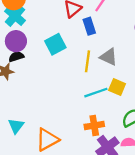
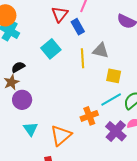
purple circle: (16, 41) -> (22, 100), moved
cyan line: (96, 93) -> (111, 100), moved
orange cross: (94, 125) -> (89, 116), moved

